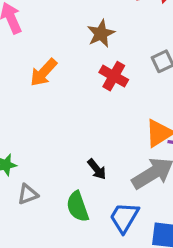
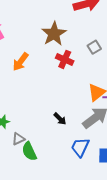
brown star: (101, 34) -> (54, 34), size x1.4
green semicircle: (78, 207) -> (29, 151), moved

